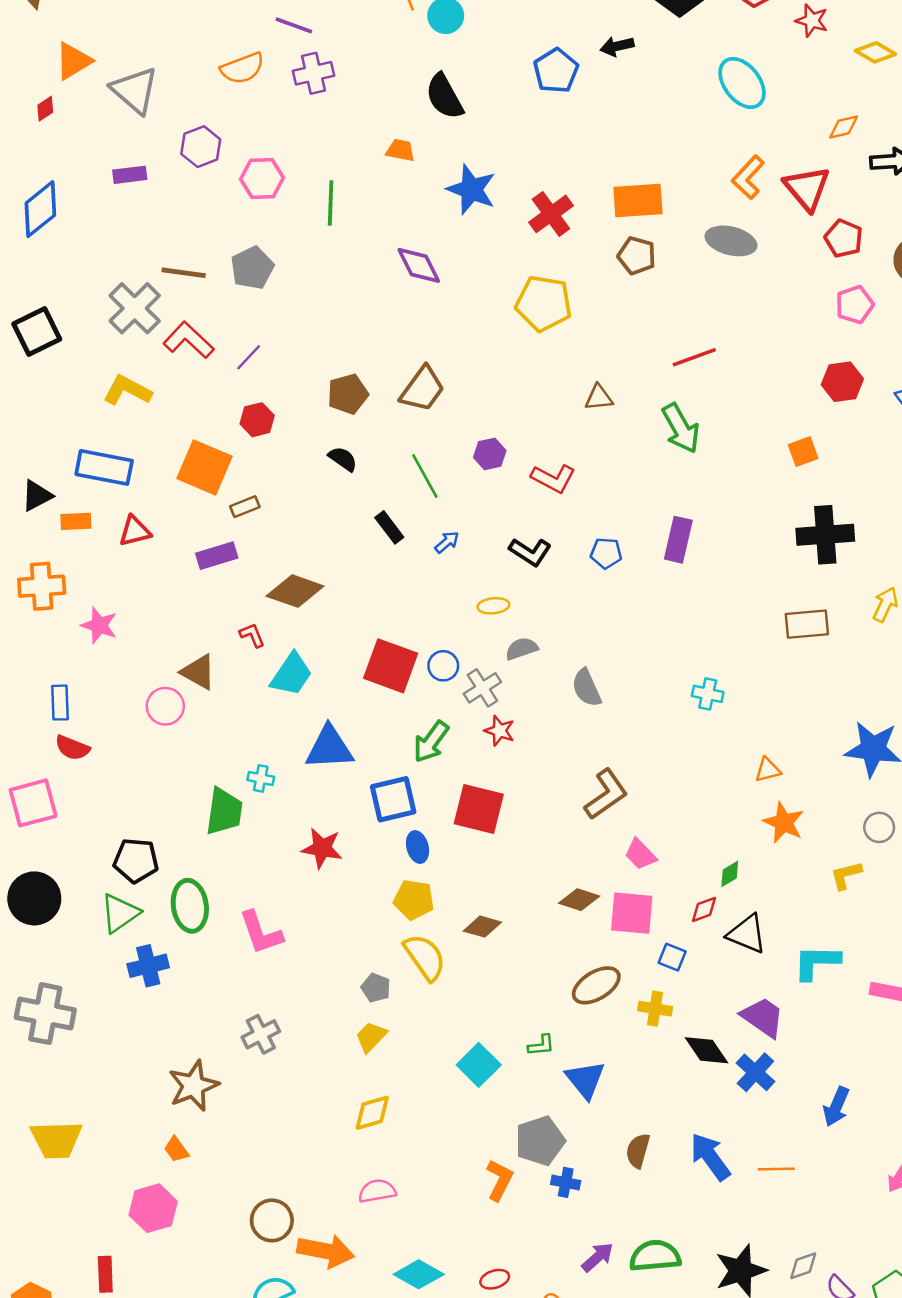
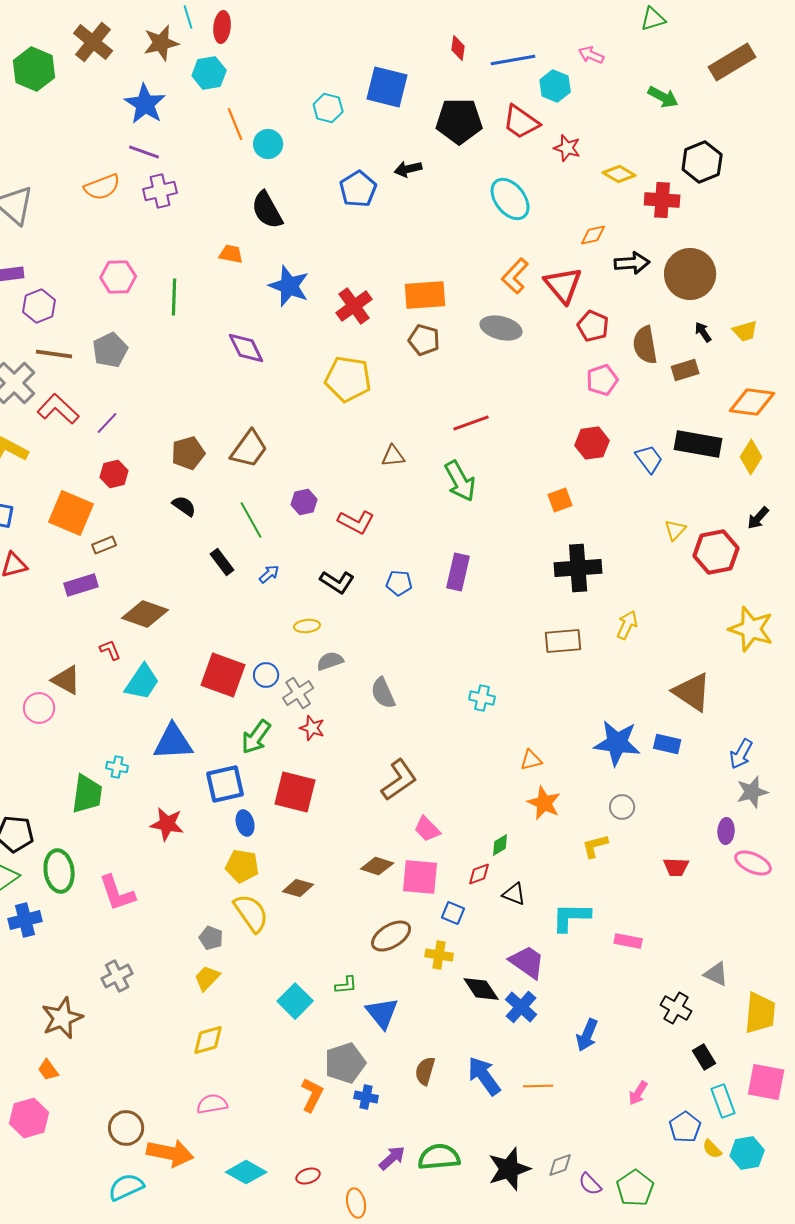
purple hexagon: (201, 147) -> (39, 306), moved
black triangle: (747, 934) -> (514, 894), size x0.7

